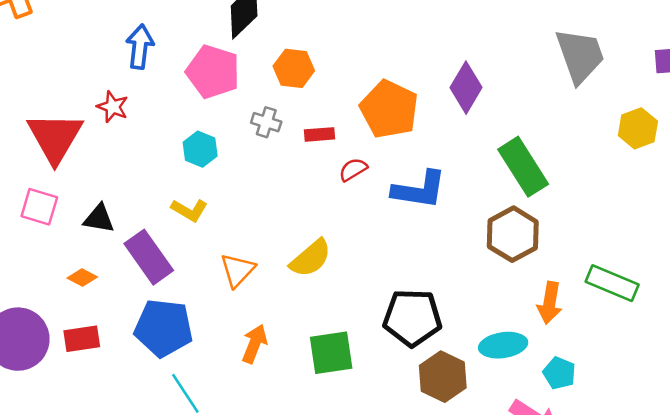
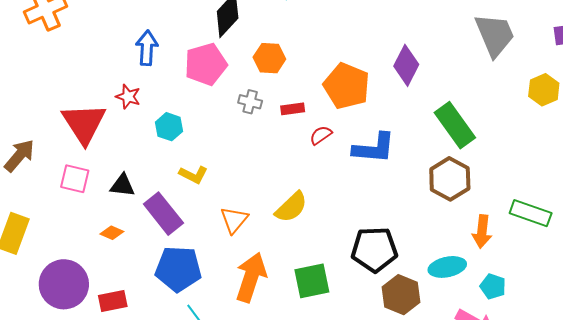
pink pentagon: (213, 72) -> (206, 64), turned -30
cyan hexagon: (200, 149) -> (169, 127), moved
red rectangle: (82, 339) -> (113, 301), moved
orange arrow: (255, 344) -> (251, 277), size x1.6

